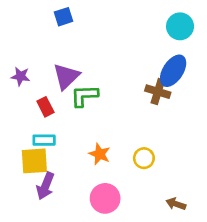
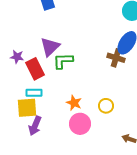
purple star: (20, 76) -> (17, 57), moved
red rectangle: (45, 107) -> (35, 69), size x1.5
pink circle: (105, 198) -> (80, 124), moved

